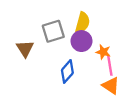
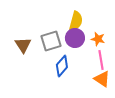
gray square: (53, 31) -> (51, 41), moved
orange star: (103, 52) -> (98, 39), moved

